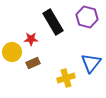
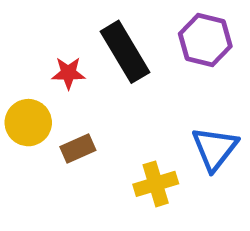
red star: (31, 39) -> (68, 73), moved

